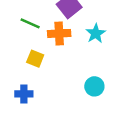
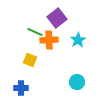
green line: (30, 23) -> (35, 32), moved

